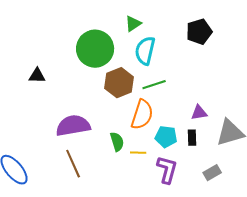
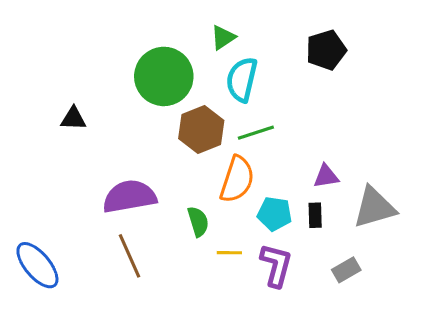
yellow line: (138, 153) -> (229, 253), moved

